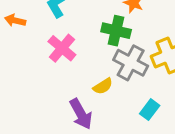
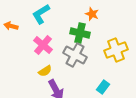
gray cross: (131, 63) -> (75, 55), moved
yellow semicircle: (103, 86) -> (45, 71), moved

